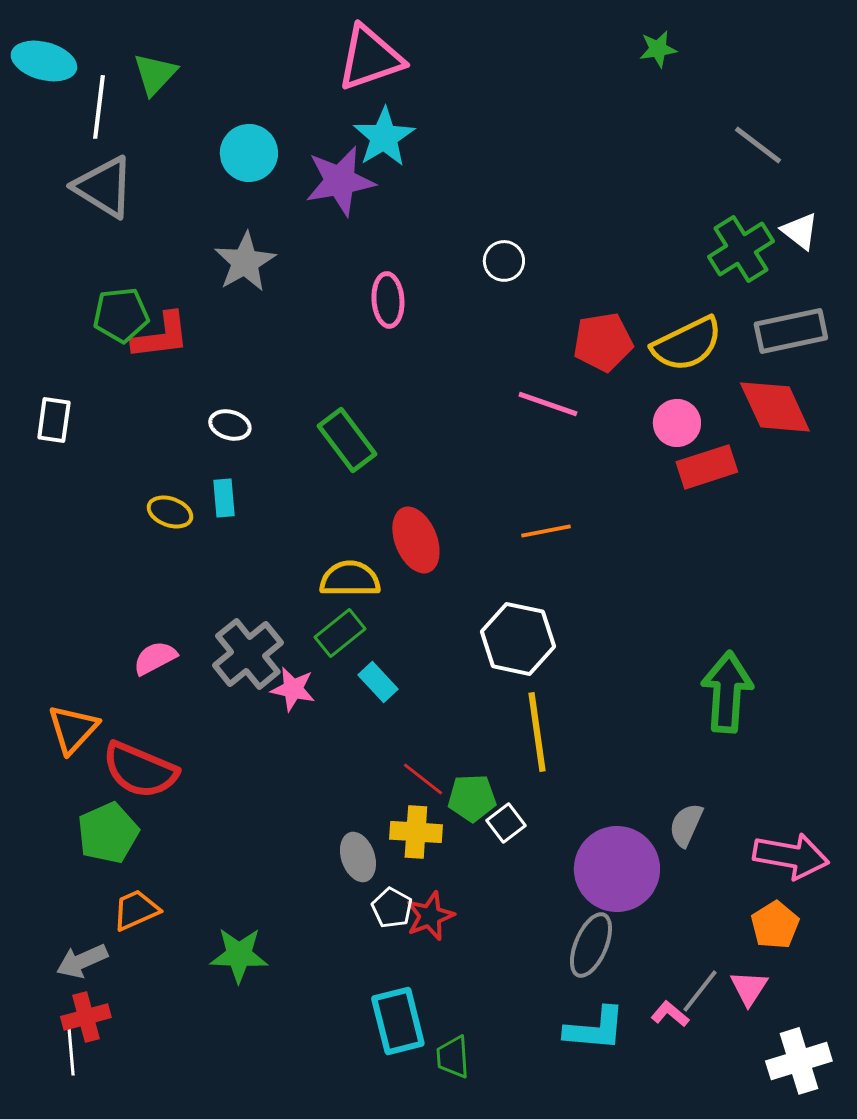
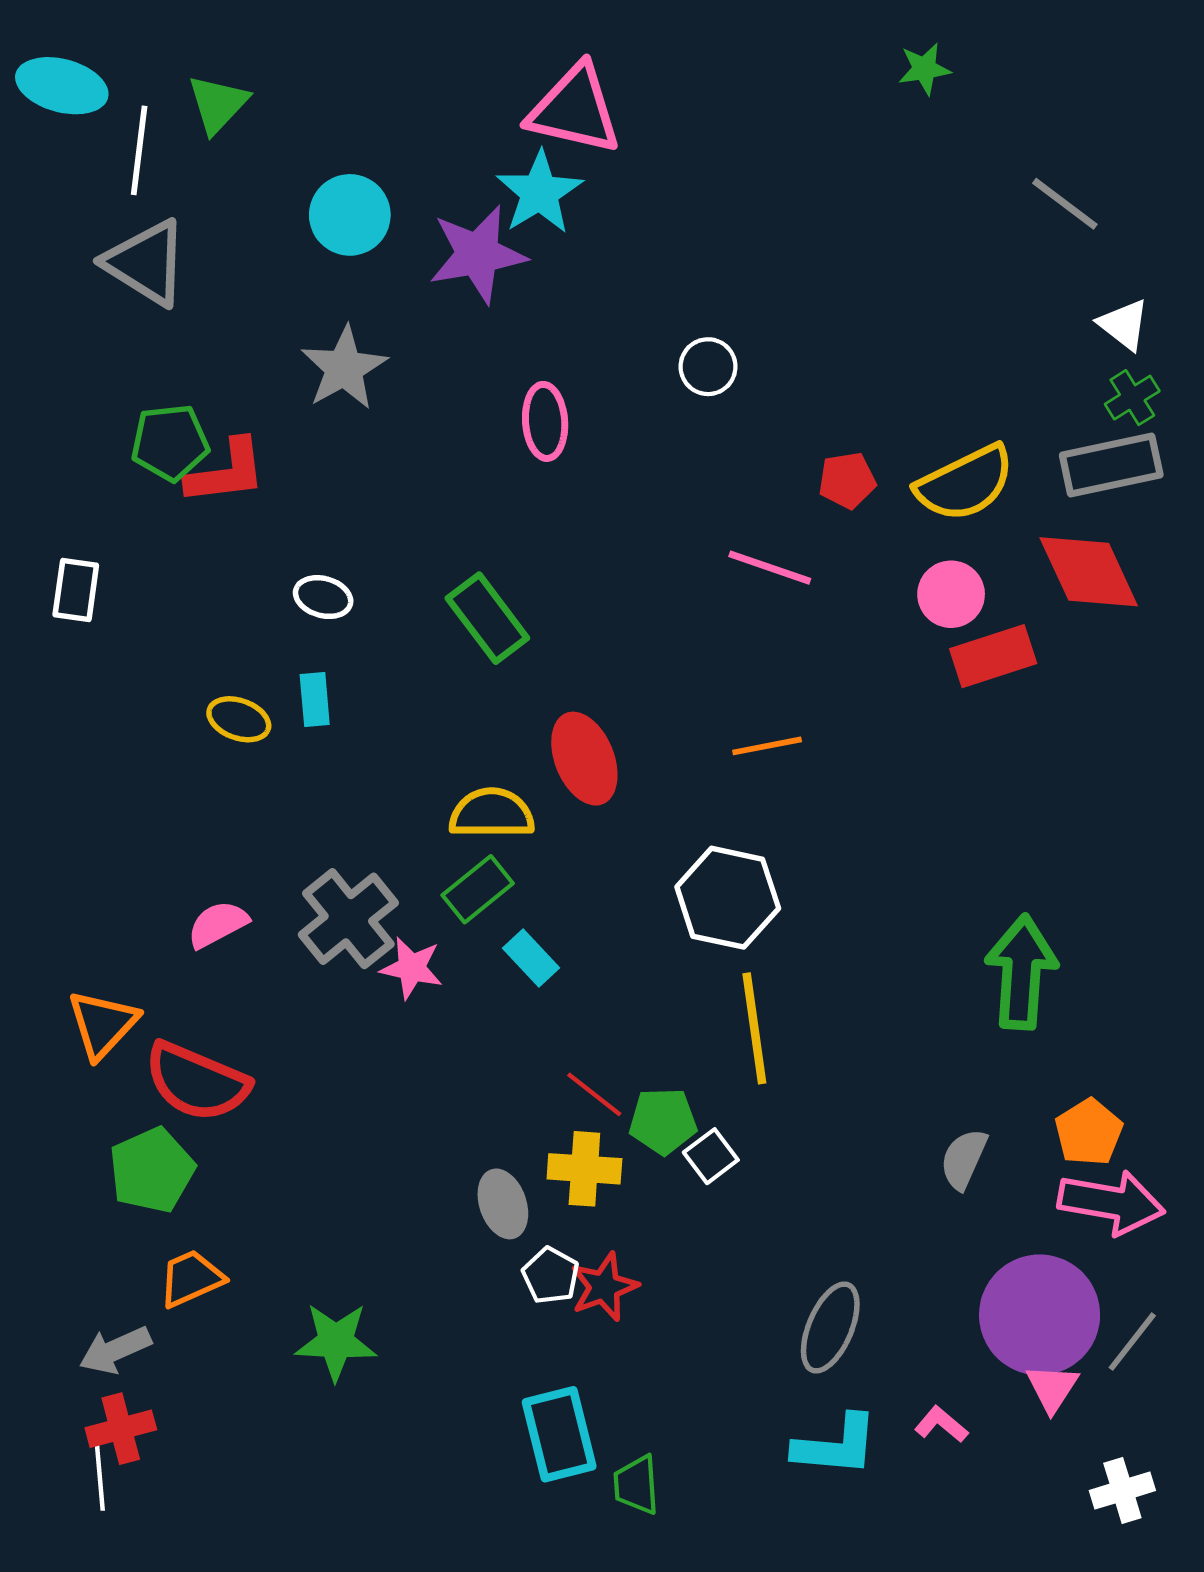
pink triangle: (370, 58) -> (575, 110), moved, turned 32
green cross: (741, 249) -> (1132, 398), moved, size x0.6
red pentagon: (603, 342) -> (847, 480), size x0.7
purple circle: (617, 869) -> (1040, 1315), moved
orange pentagon: (775, 925) -> (1089, 1132), moved
gray line: (700, 991) -> (1132, 1342), moved
white cross: (799, 1061) -> (1122, 1490), size x0.7

